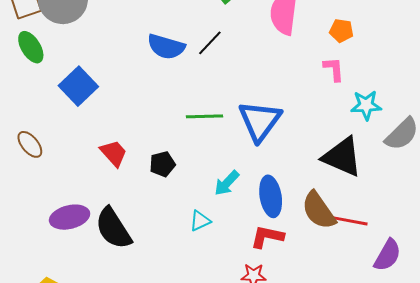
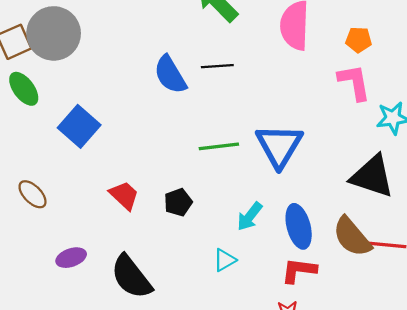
black line: (210, 43) -> (217, 66), turned 48
blue semicircle: (166, 47) -> (170, 75), turned 48
pink L-shape: (334, 69) -> (354, 82), size x1.4
purple ellipse: (70, 217) -> (71, 258), moved, size x0.7

